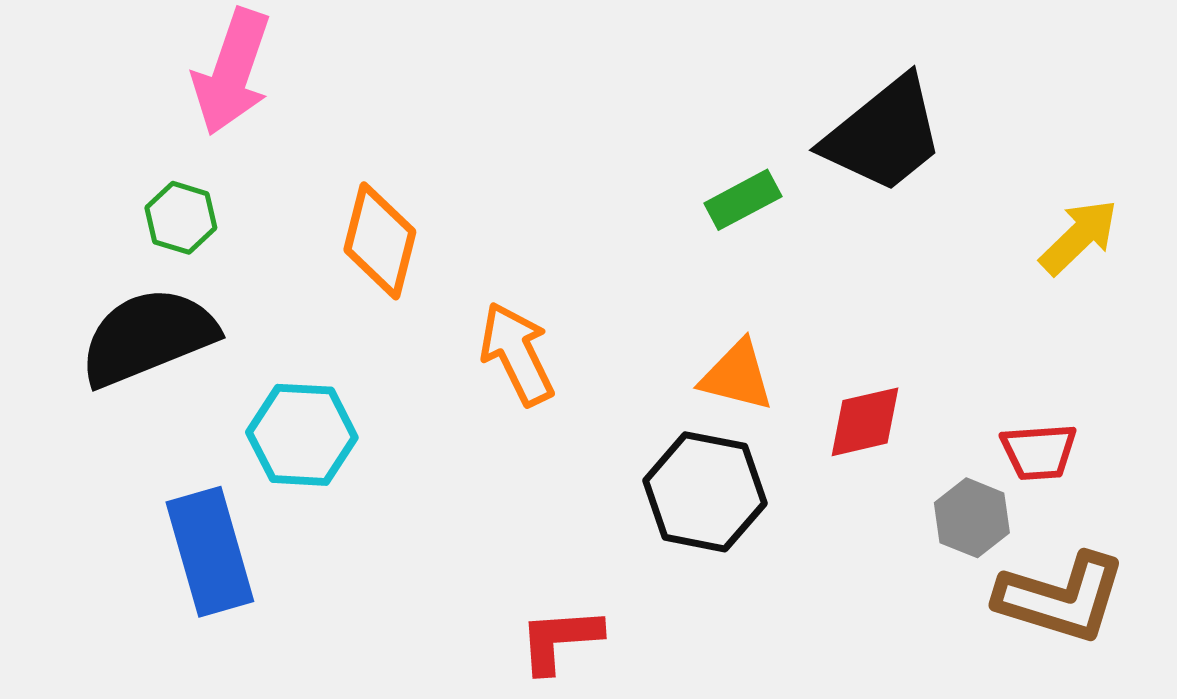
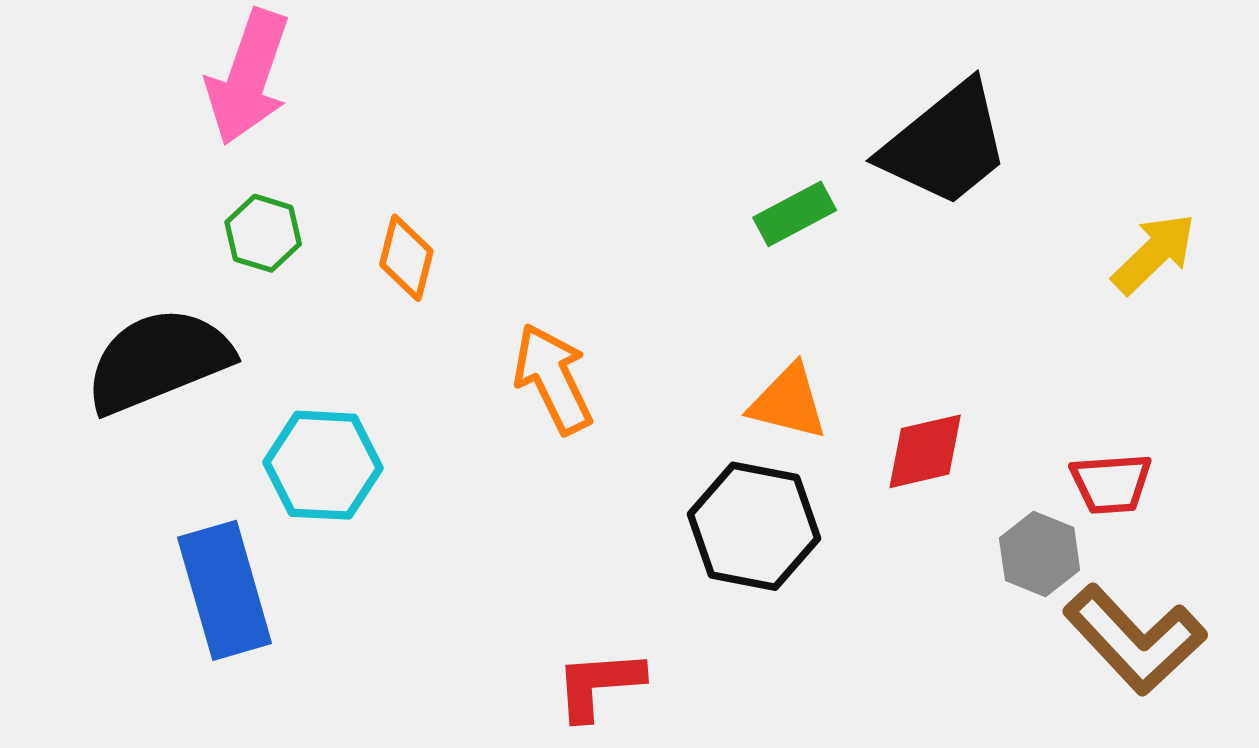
green hexagon: (181, 218) -> (263, 233), moved
orange diamond: (380, 241) -> (406, 258), size x0.7
brown L-shape: (1061, 598) -> (1135, 640), turned 30

